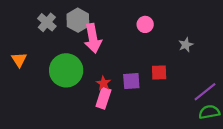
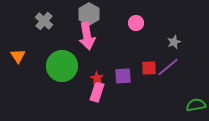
gray hexagon: (78, 20) -> (89, 14), moved
purple line: (205, 92) -> (168, 67), moved

